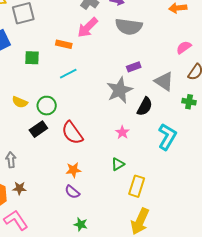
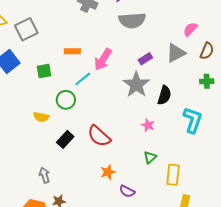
pink arrow: (88, 27) -> (103, 59), moved
gray triangle: (164, 81) -> (176, 53), moved, turned -50
green circle: (47, 106) -> (66, 100), moved
purple semicircle: (72, 192) -> (127, 191), moved

